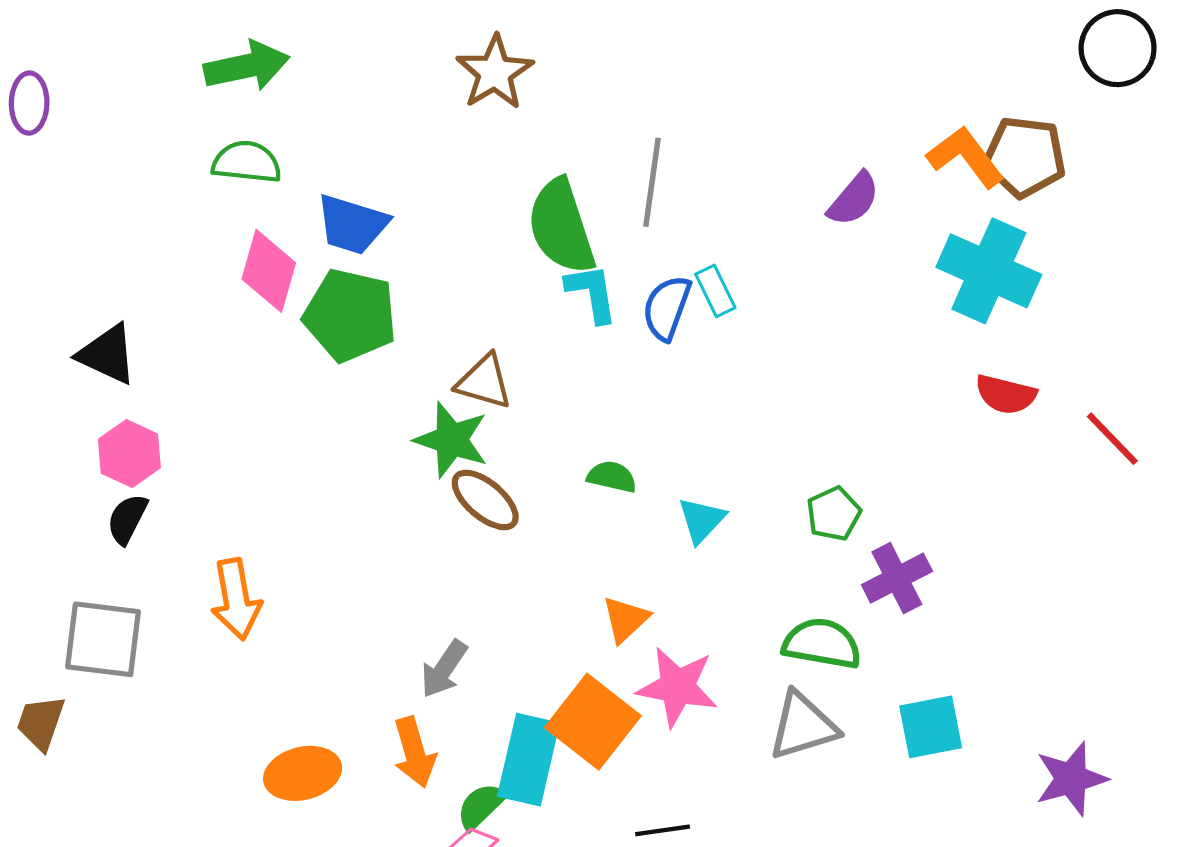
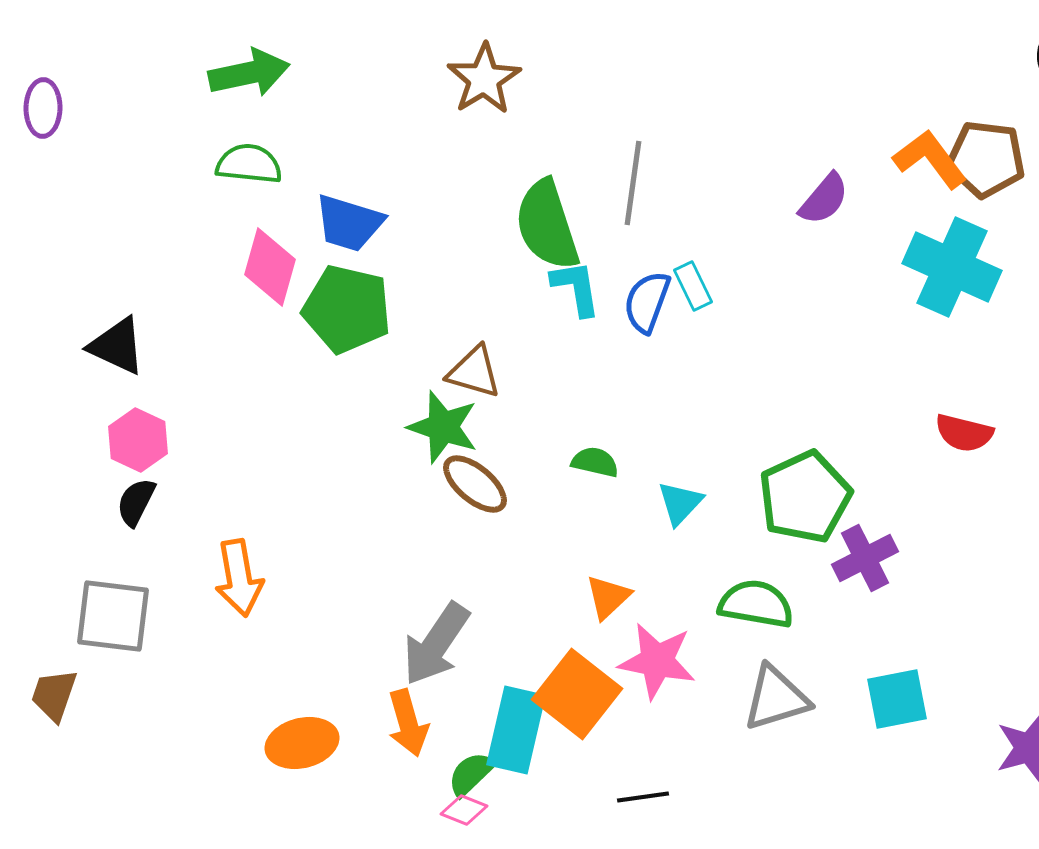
red semicircle: (1006, 394) -> (964, 433), moved
green pentagon: (834, 514) -> (805, 497), size x1.8
green semicircle: (822, 644) -> (756, 604), moved
gray arrow: (444, 669) -> (436, 644), size x1.5

